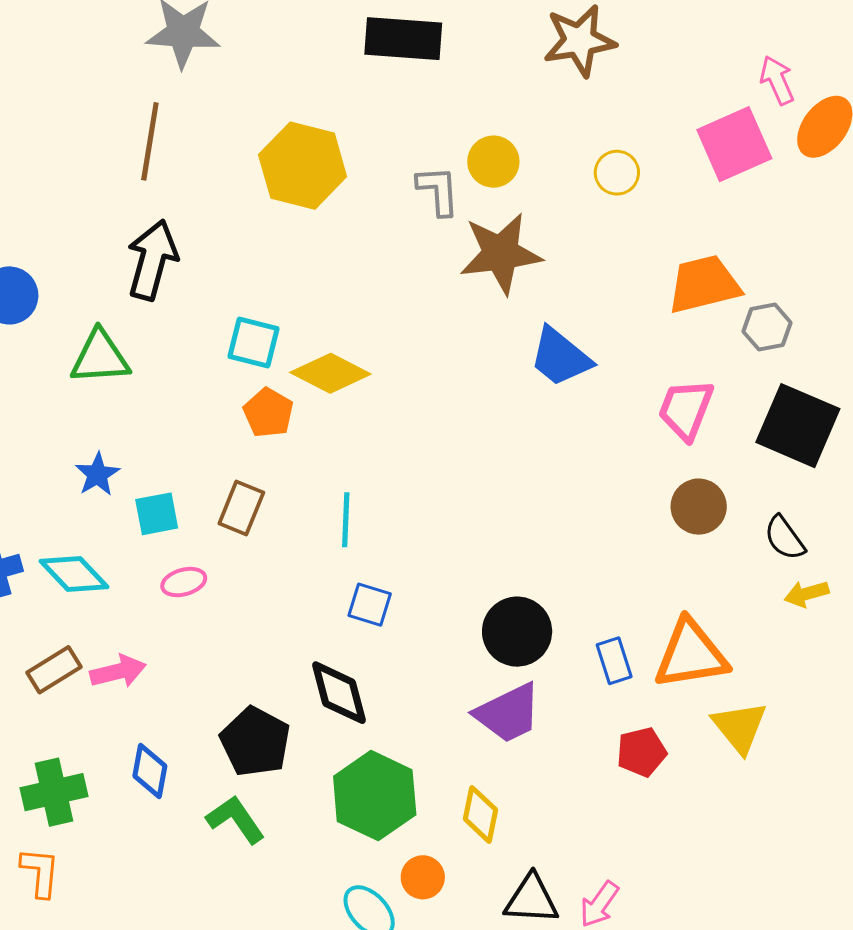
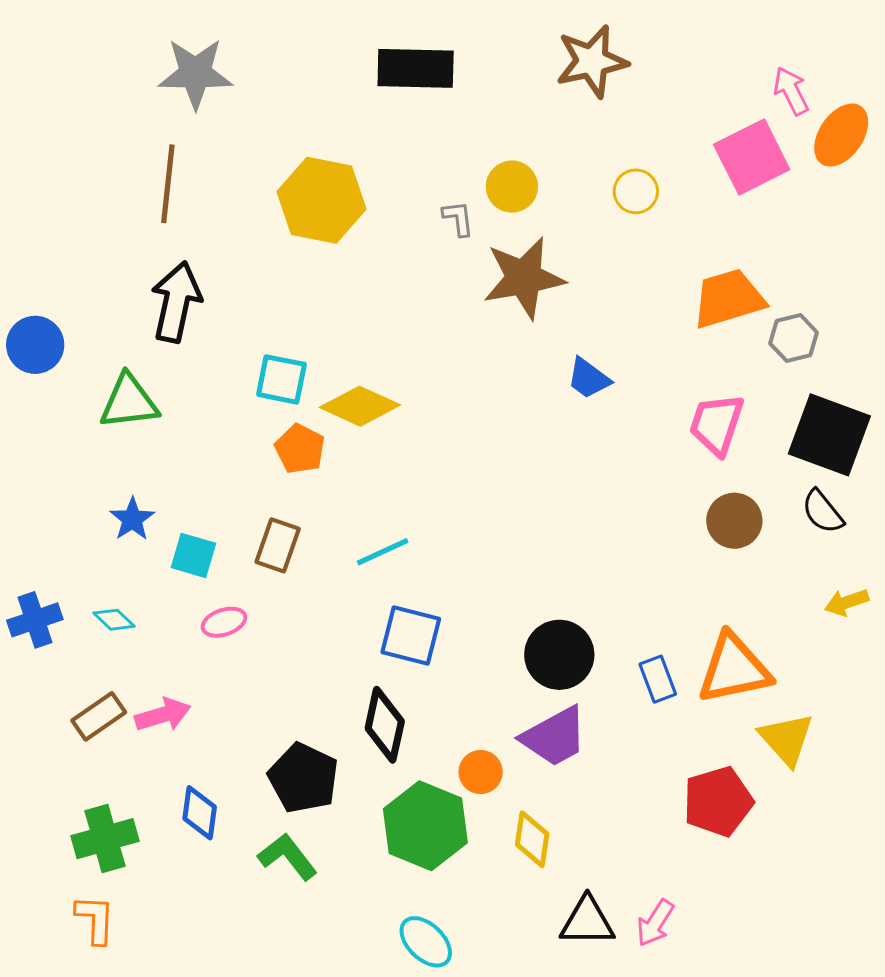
gray L-shape: (438, 191) -> (458, 218), size x0.7
blue trapezoid: (560, 357) -> (589, 378), size x0.7
cyan square: (157, 514) -> (193, 555), turned 30
cyan line: (346, 520) -> (383, 552), turned 66
black semicircle: (785, 538) -> (823, 512), moved
cyan diamond: (74, 574) -> (114, 620), size x0.6
blue square: (370, 605) -> (411, 635), size x1.4
black diamond: (339, 693) -> (385, 725), turned 30
red pentagon: (642, 752) -> (718, 801), moved, size x1.4
orange circle: (423, 877) -> (481, 772), moved

